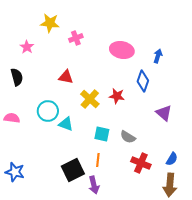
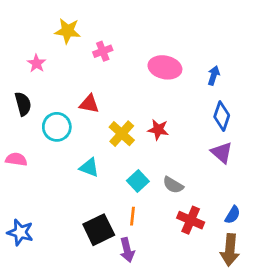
blue diamond: (143, 81) -> (222, 116), moved
cyan circle: (48, 111) -> (57, 127), moved
cyan square: (102, 134) -> (138, 181), turned 35

